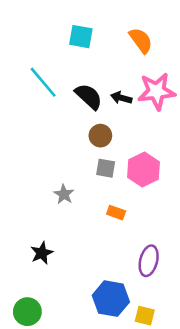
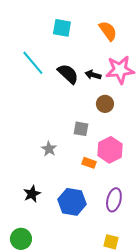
brown circle: (100, 136) -> (105, 104), moved
pink hexagon: (143, 170) -> (110, 150), moved
blue hexagon: (111, 299) -> (72, 202), moved

